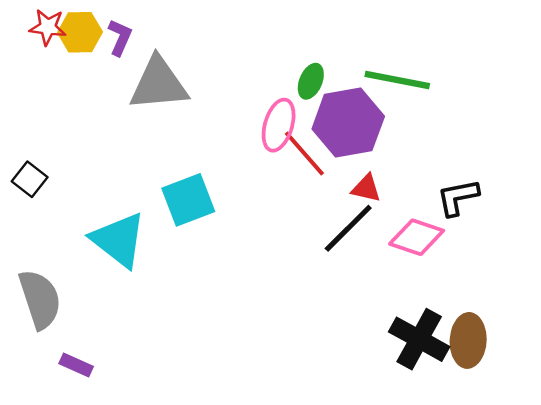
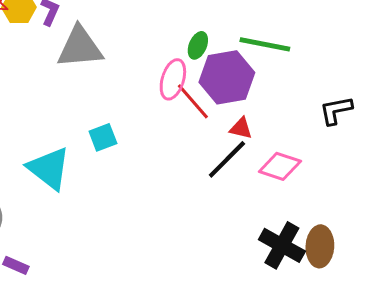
black L-shape: (458, 197) -> (336, 110), moved
cyan square: (188, 200) -> (103, 137), size x0.7

